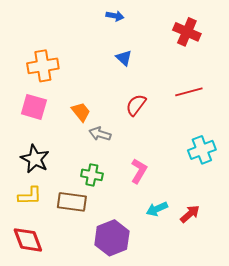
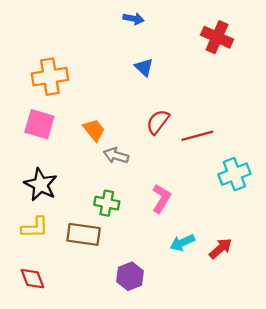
red line: (189, 92) -> (197, 136), moved
purple hexagon: (112, 238) -> (130, 276), size x0.7
red diamond: (28, 240) -> (32, 279), size x0.7

